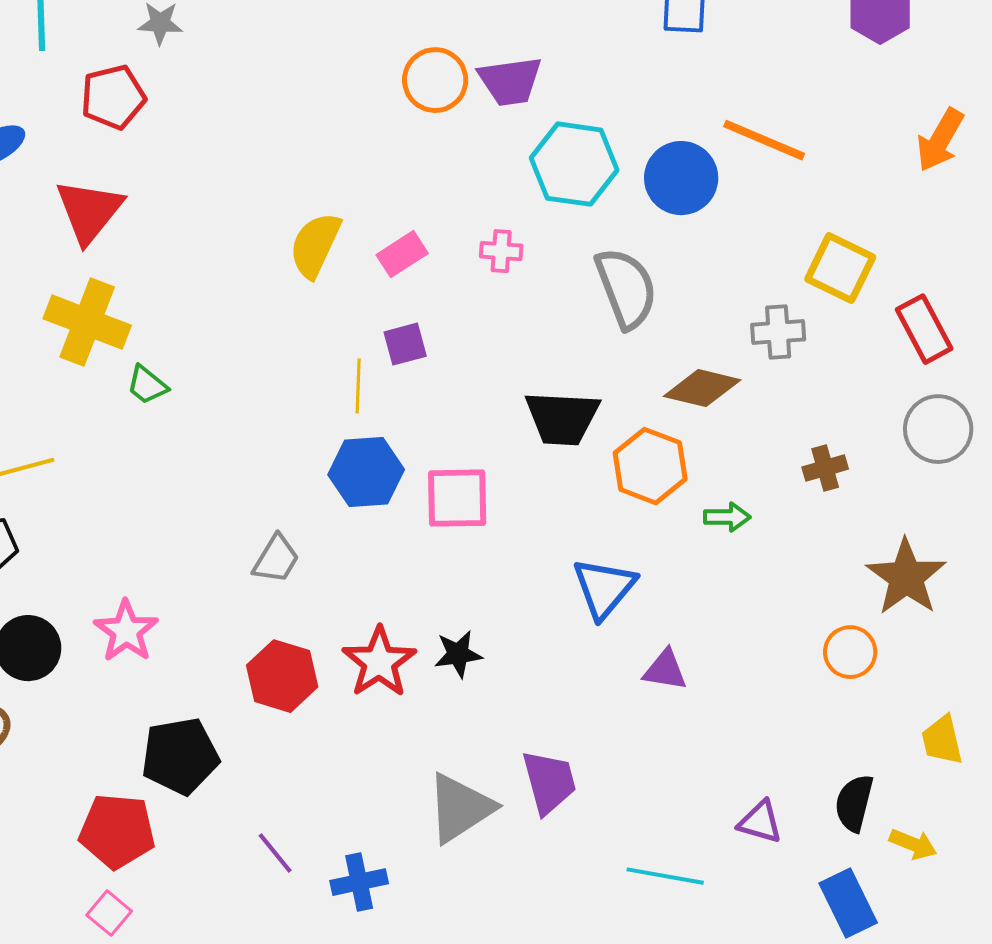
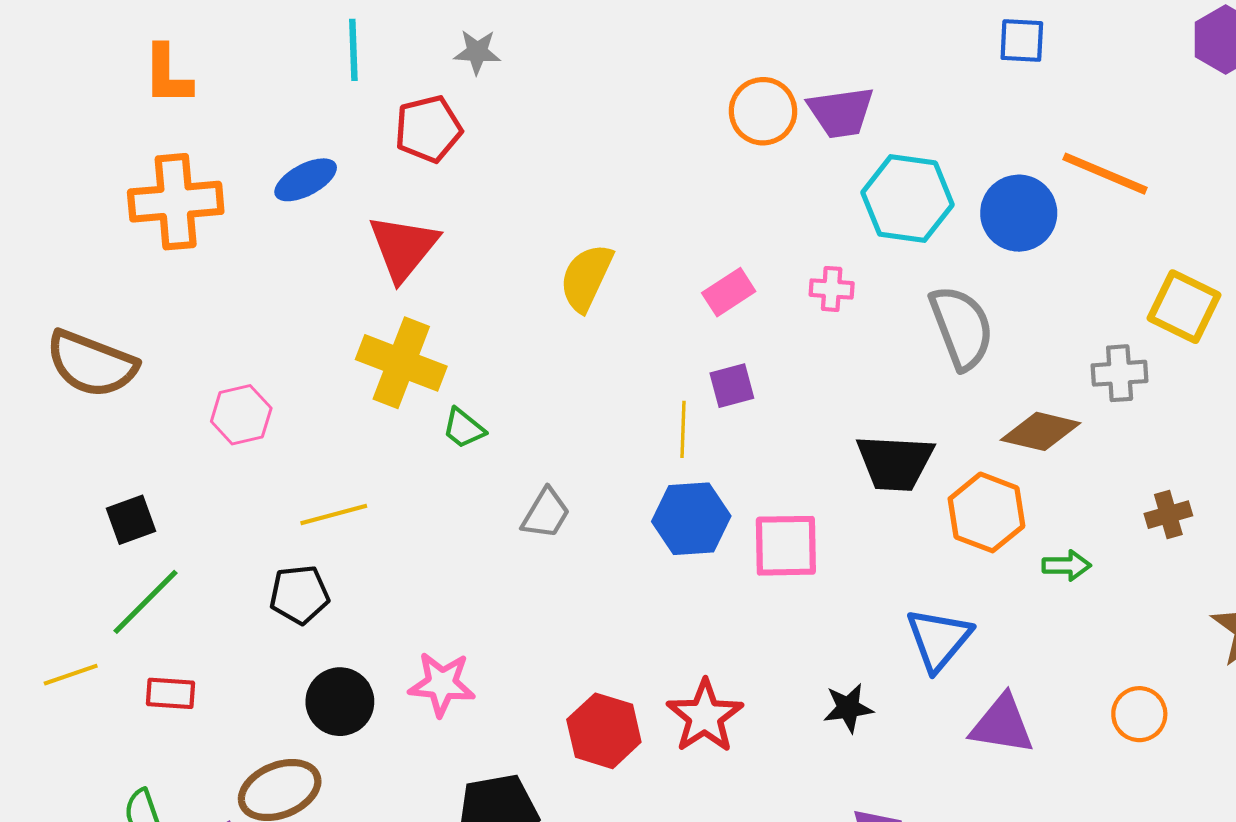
yellow semicircle: (315, 245) -> (586, 278), moved
gray trapezoid: (276, 559) -> (546, 514), moved
pink star: (126, 631) -> (442, 684), turned -30
orange circle: (850, 652) -> (1139, 714), moved
black star: (458, 654) -> (848, 708), moved
purple triangle: (665, 670) -> (1002, 725), size x1.4

